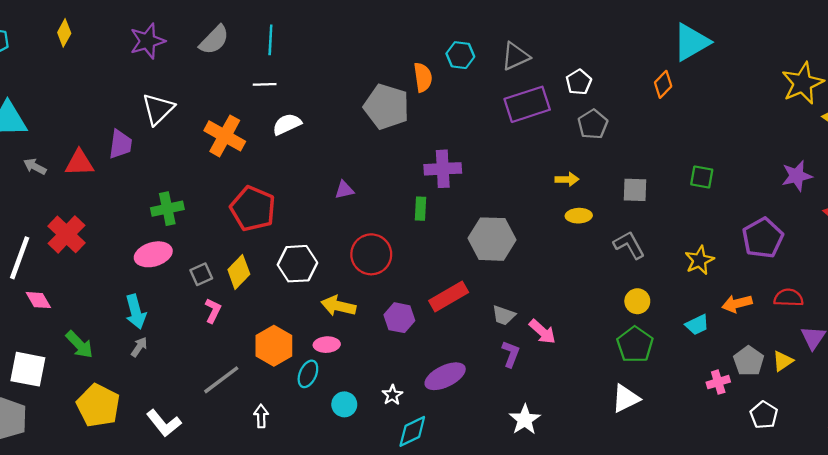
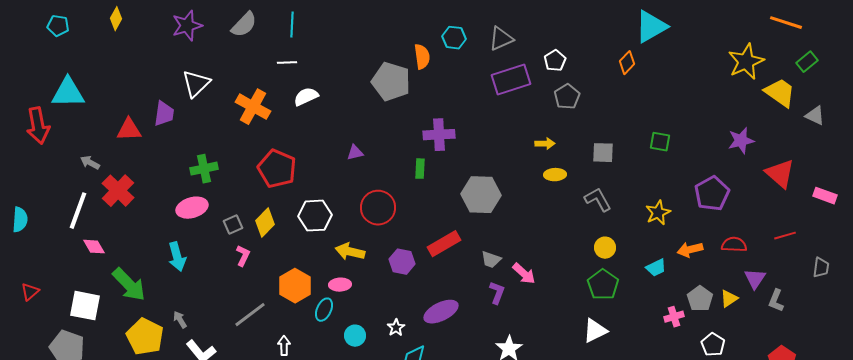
gray arrow: (35, 166) -> (90, 163), moved
green arrow: (79, 345) -> (129, 285), size x1.4
gray arrow: (139, 347) -> (180, 320), moved, turned -66

